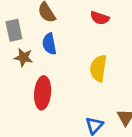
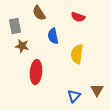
blue semicircle: (49, 44) -> (53, 36), moved

